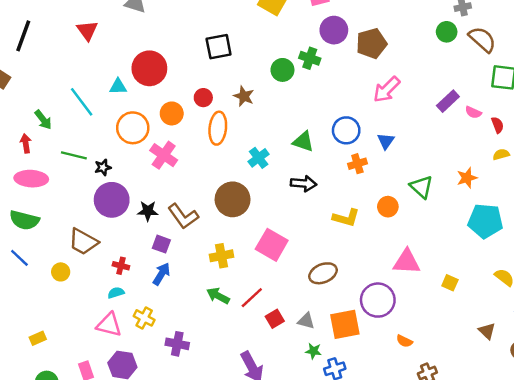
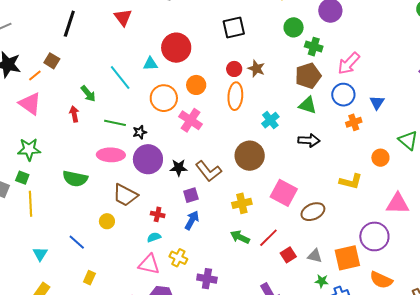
brown pentagon: (371, 43) -> (308, 76), moved
green cross: (310, 58) -> (314, 47), moved
green circle: (282, 70) -> (294, 27), moved
pink arrow: (387, 89) -> (349, 63), moved
red circle: (203, 98) -> (234, 69), moved
pink ellipse: (31, 179) -> (111, 155), moved
yellow L-shape: (346, 218) -> (351, 181), moved
purple square: (161, 244) -> (191, 195), turned -35
blue line: (19, 258) -> (77, 242), moved
brown ellipse: (323, 273) -> (313, 212), moved
yellow rectangle: (38, 338) -> (89, 278), turned -40
orange semicircle: (404, 341) -> (381, 280), moved, size x1.6

